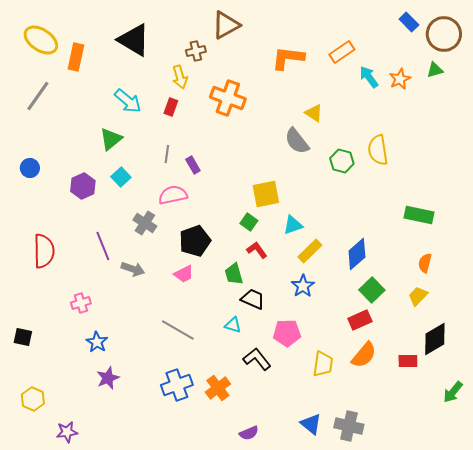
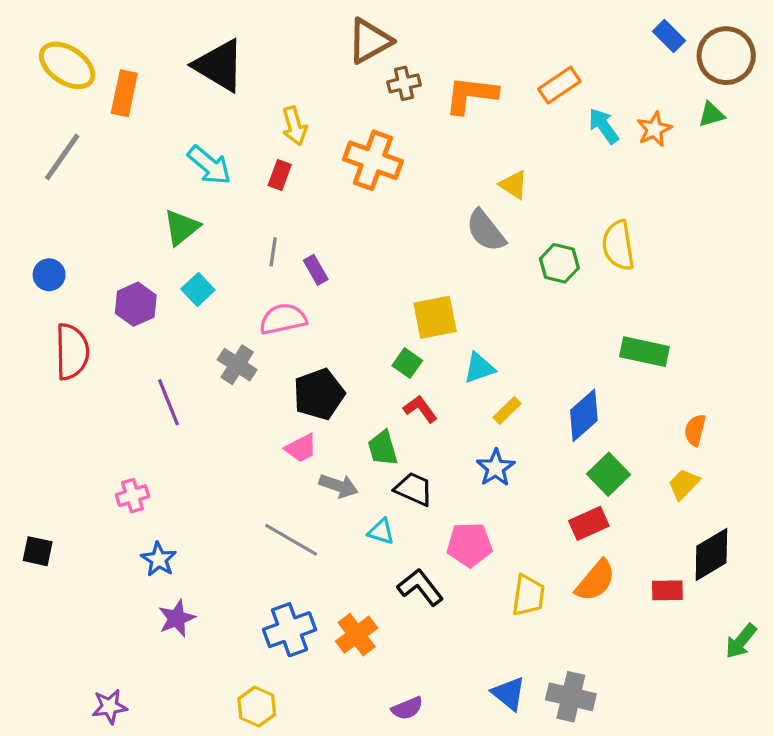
brown cross: (196, 51) -> (404, 83), moved
green rectangle: (419, 215) -> (644, 352), moved
red semicircle: (44, 251) -> (72, 352), moved
yellow rectangle: (310, 251) -> (507, 411), size x0.7
gray arrow: (133, 269) -> (339, 486), moved
yellow hexagon: (33, 399) -> (257, 707), moved

